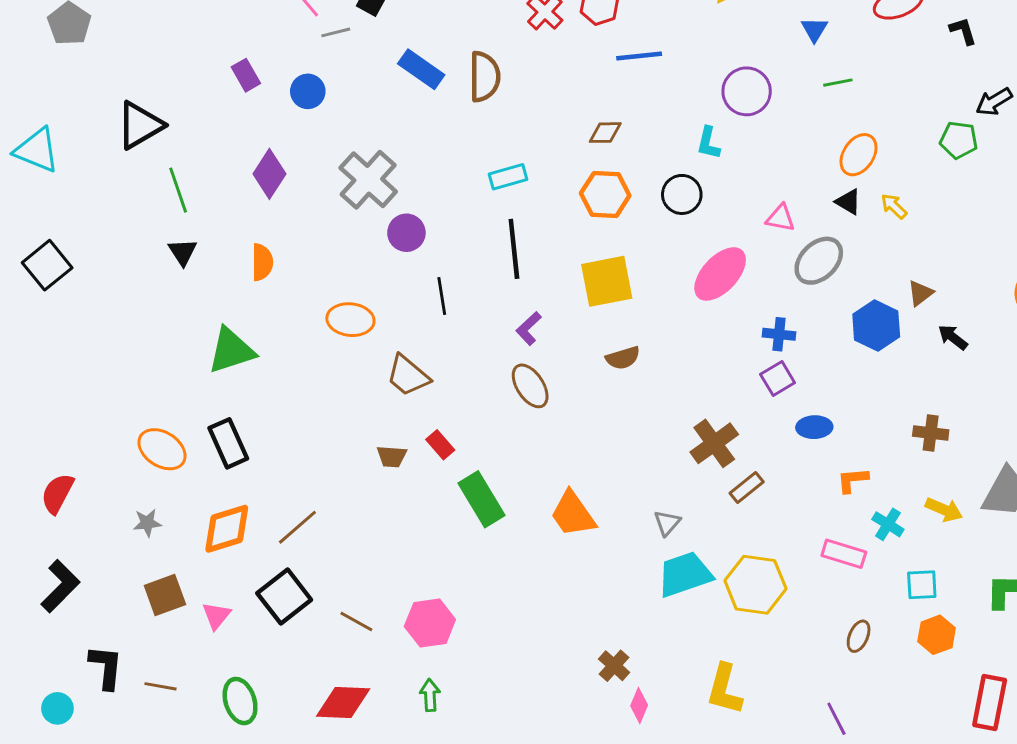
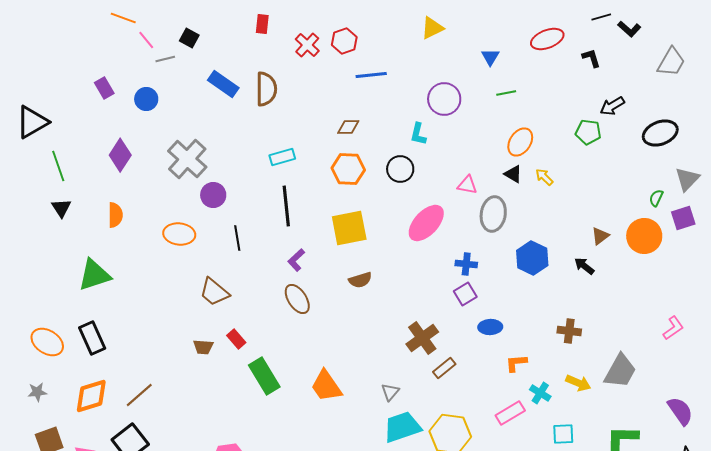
gray ellipse: (819, 261) -> (493, 214), turned -36
brown triangle: (920, 293) -> (600, 236), moved
orange ellipse: (350, 320) -> (179, 234), moved
pink rectangle: (844, 554) -> (510, 413), turned -48

